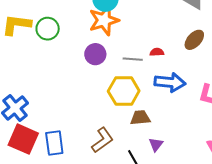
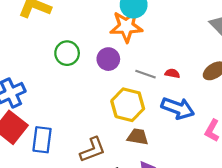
green circle: (48, 29) -> (67, 53), moved

